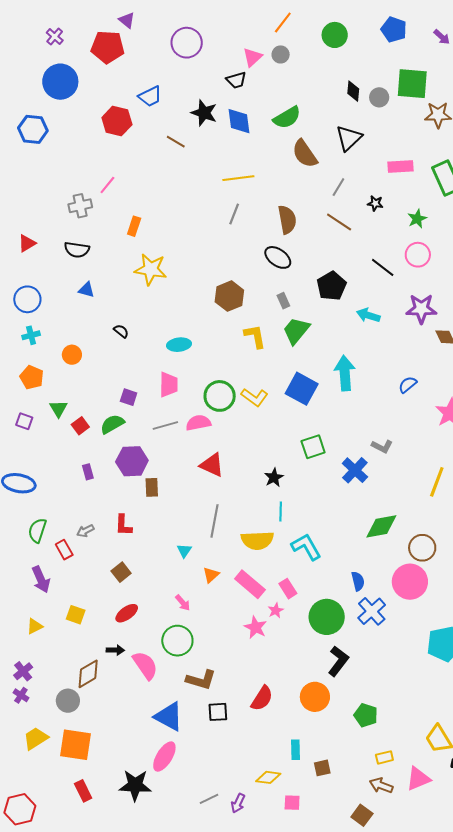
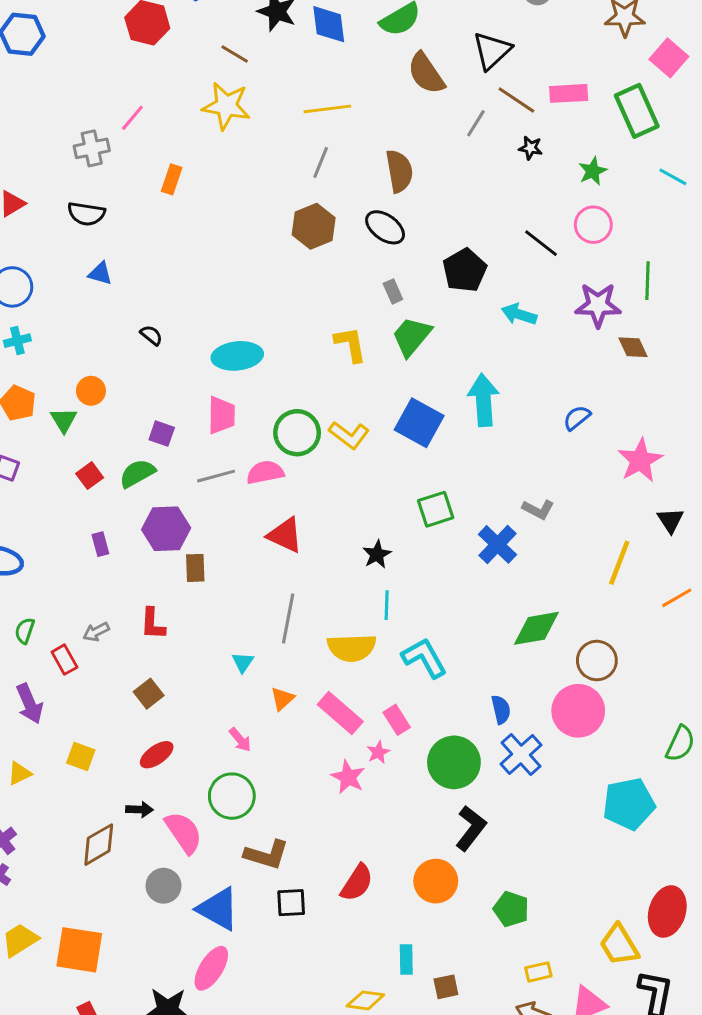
brown line: (339, 222) -> (516, 100), moved
yellow star: (151, 269) -> (226, 106), moved
brown hexagon: (229, 296) -> (314, 226), moved
cyan ellipse: (179, 345) -> (237, 356), size x1.4
orange circle: (72, 355) -> (91, 391), moved
green triangle: (58, 409) -> (64, 420), moved
green semicircle: (37, 530) -> (25, 631), size x0.7
gray circle: (68, 701) -> (163, 886), moved

